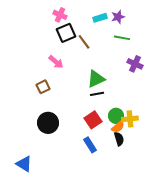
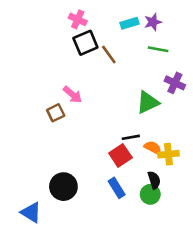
pink arrow: (56, 62) -> (73, 95), moved
green triangle: (96, 79) -> (148, 102), moved
black line: (97, 94) -> (131, 137), moved
green circle: (116, 116) -> (150, 194), moved
black circle: (48, 123) -> (63, 187), moved
orange semicircle: (118, 127) -> (153, 148), moved, turned -112

